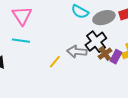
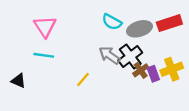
gray arrow: (77, 52) -> (110, 55), moved, turned 30
purple rectangle: (116, 57) -> (153, 74), turned -48

